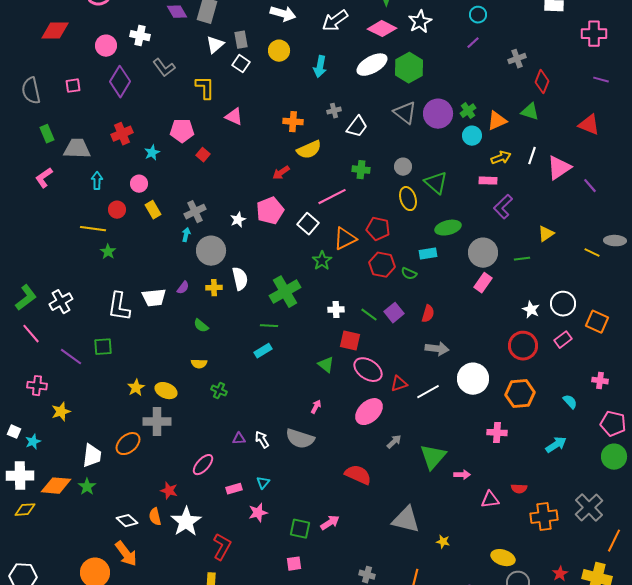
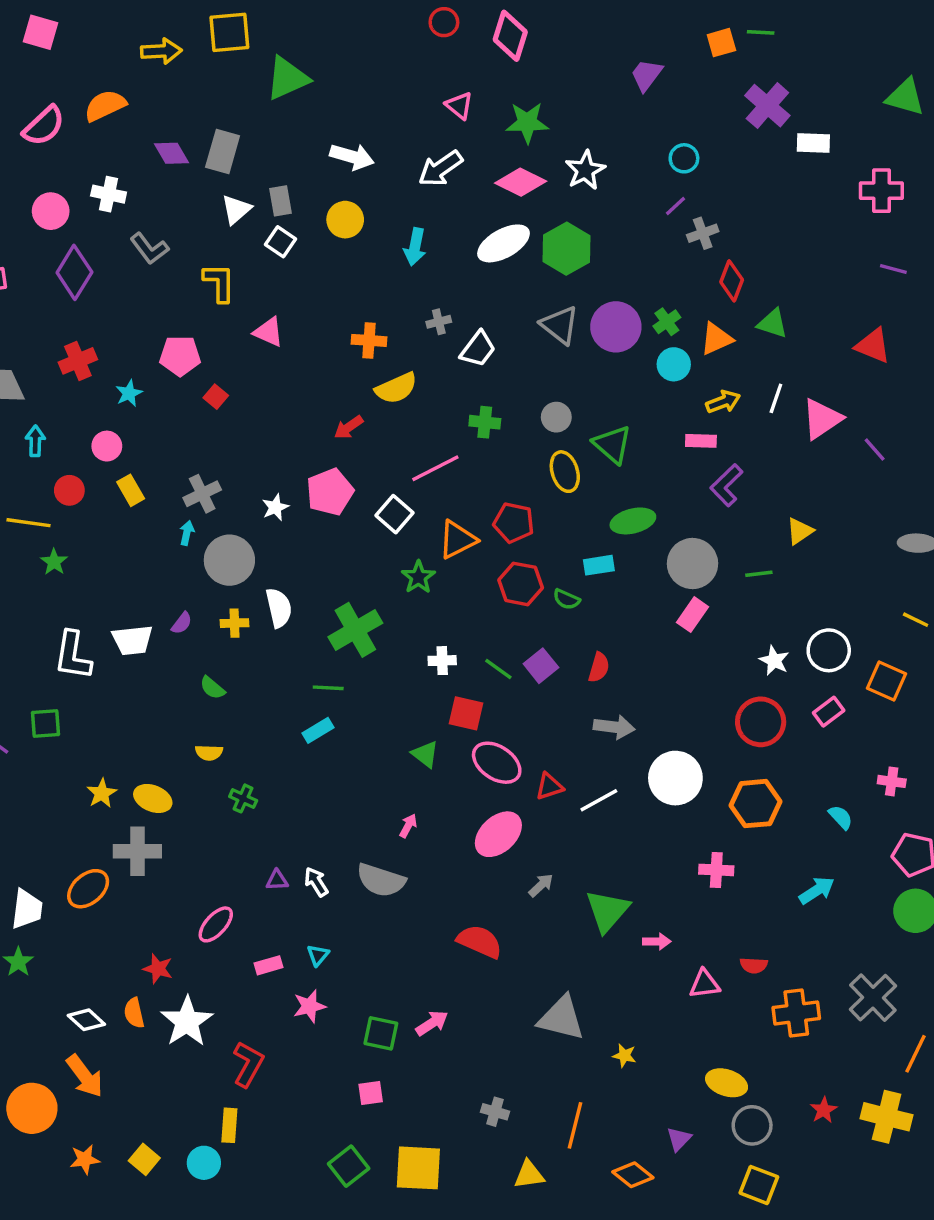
gray cross: (517, 59) -> (703, 233), moved
red diamond: (542, 82) -> (732, 281), moved
yellow line: (592, 253) -> (916, 620), moved

